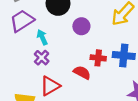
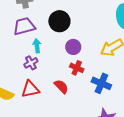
red cross: (98, 58) -> (77, 68), moved

